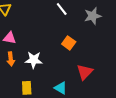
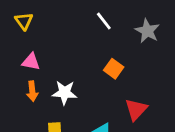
gray star: (93, 16) -> (147, 31), turned -30

